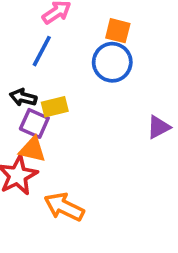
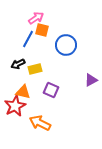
orange square: (118, 31) -> (42, 30), moved
black arrow: (23, 97) -> (18, 64), turned -40
purple square: (34, 123) -> (51, 90), moved

